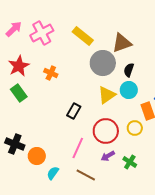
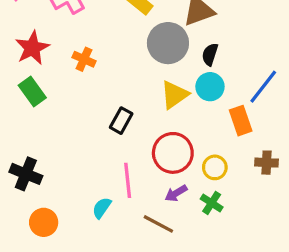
yellow circle: (135, 128) -> (215, 167), moved
pink line: (78, 148) -> (128, 180), turned -30
orange circle: (37, 156) -> (44, 222), moved
cyan semicircle: (53, 173) -> (102, 208), moved
brown line: (86, 175) -> (158, 224), moved

